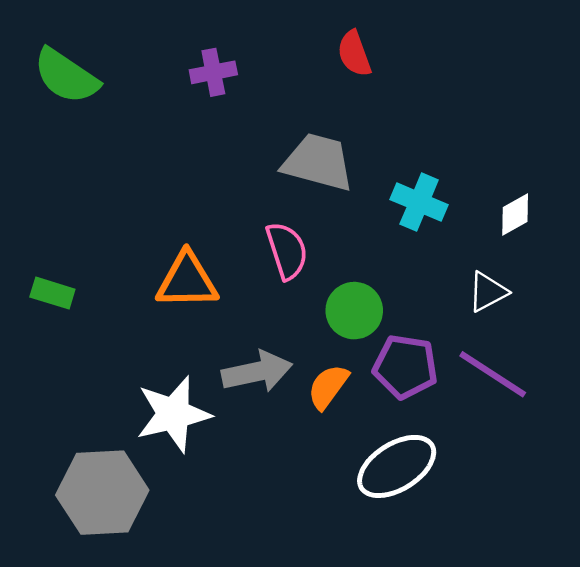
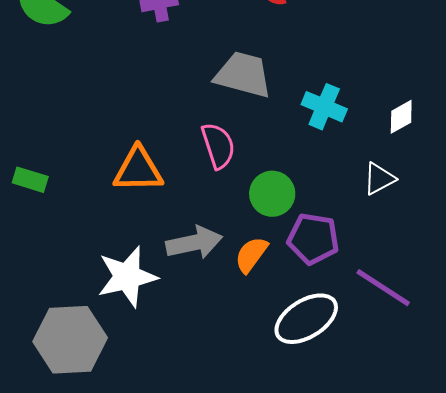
purple line: (493, 374) -> (383, 288), moved

